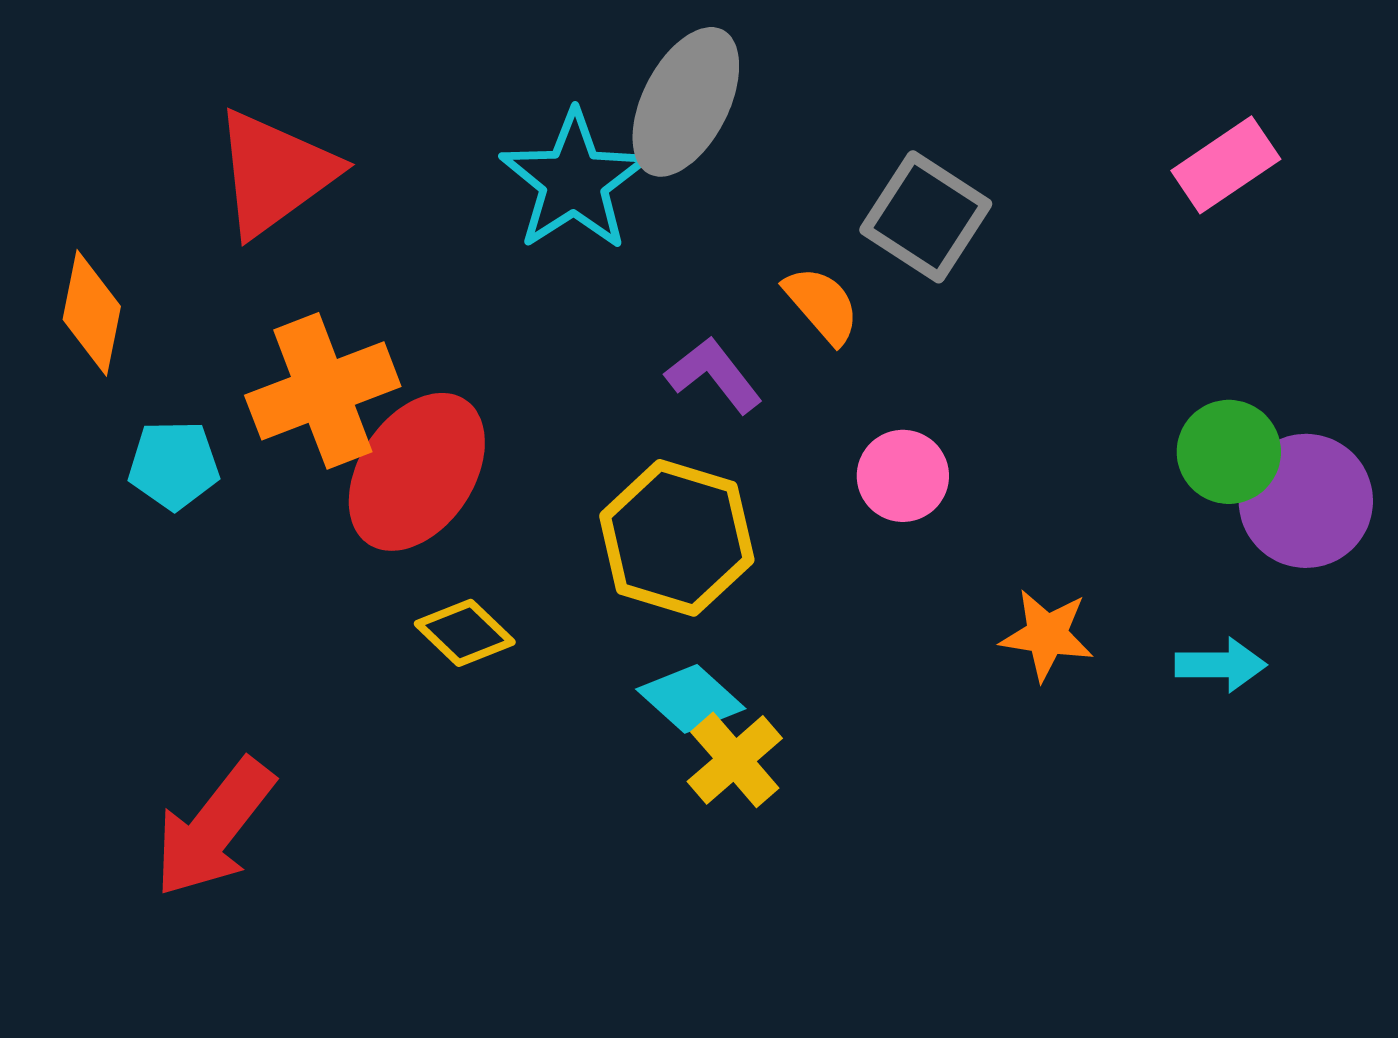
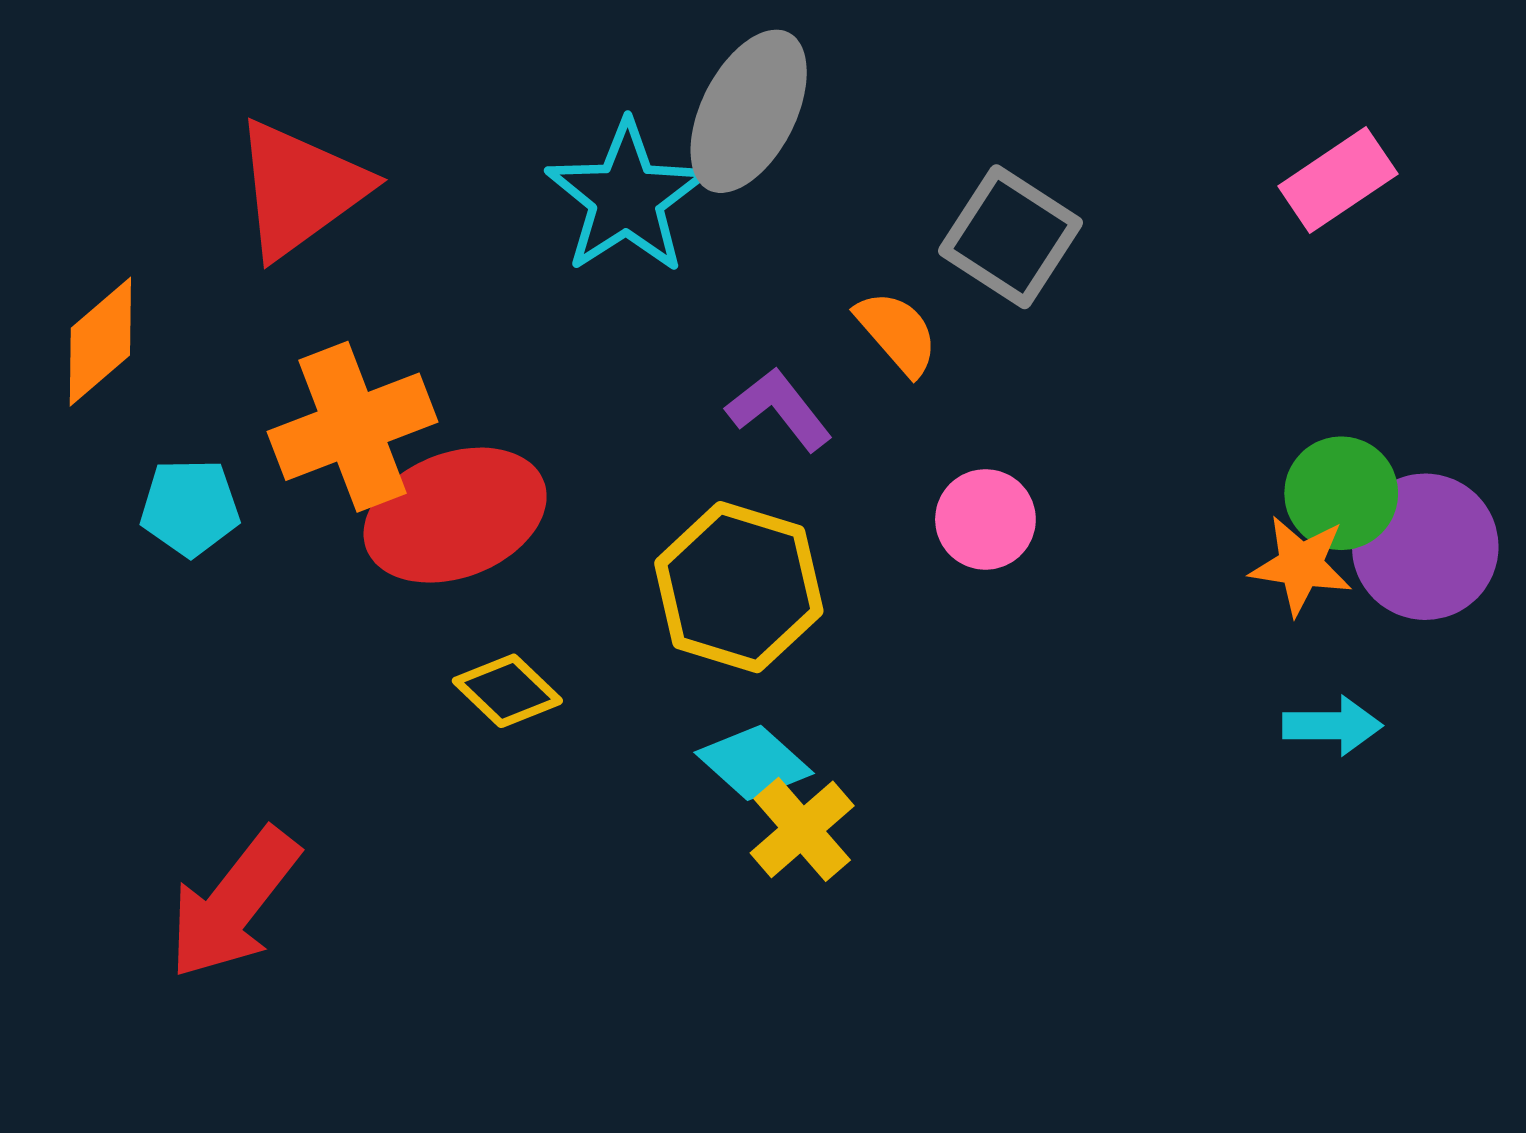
orange diamond: (92, 313) -> (100, 342), turned 38
red ellipse: (417, 472) -> (455, 515), turned 35
orange star: (1047, 635) -> (1301, 565), moved

